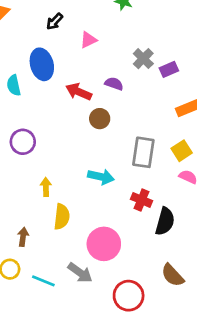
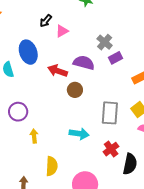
black arrow: (54, 22) -> (46, 21), moved
purple rectangle: (169, 69) -> (115, 58), moved
purple semicircle: (114, 84) -> (84, 63), size x1.5
yellow arrow: (46, 187) -> (34, 136), moved
red cross: (142, 200) -> (111, 149), turned 35

